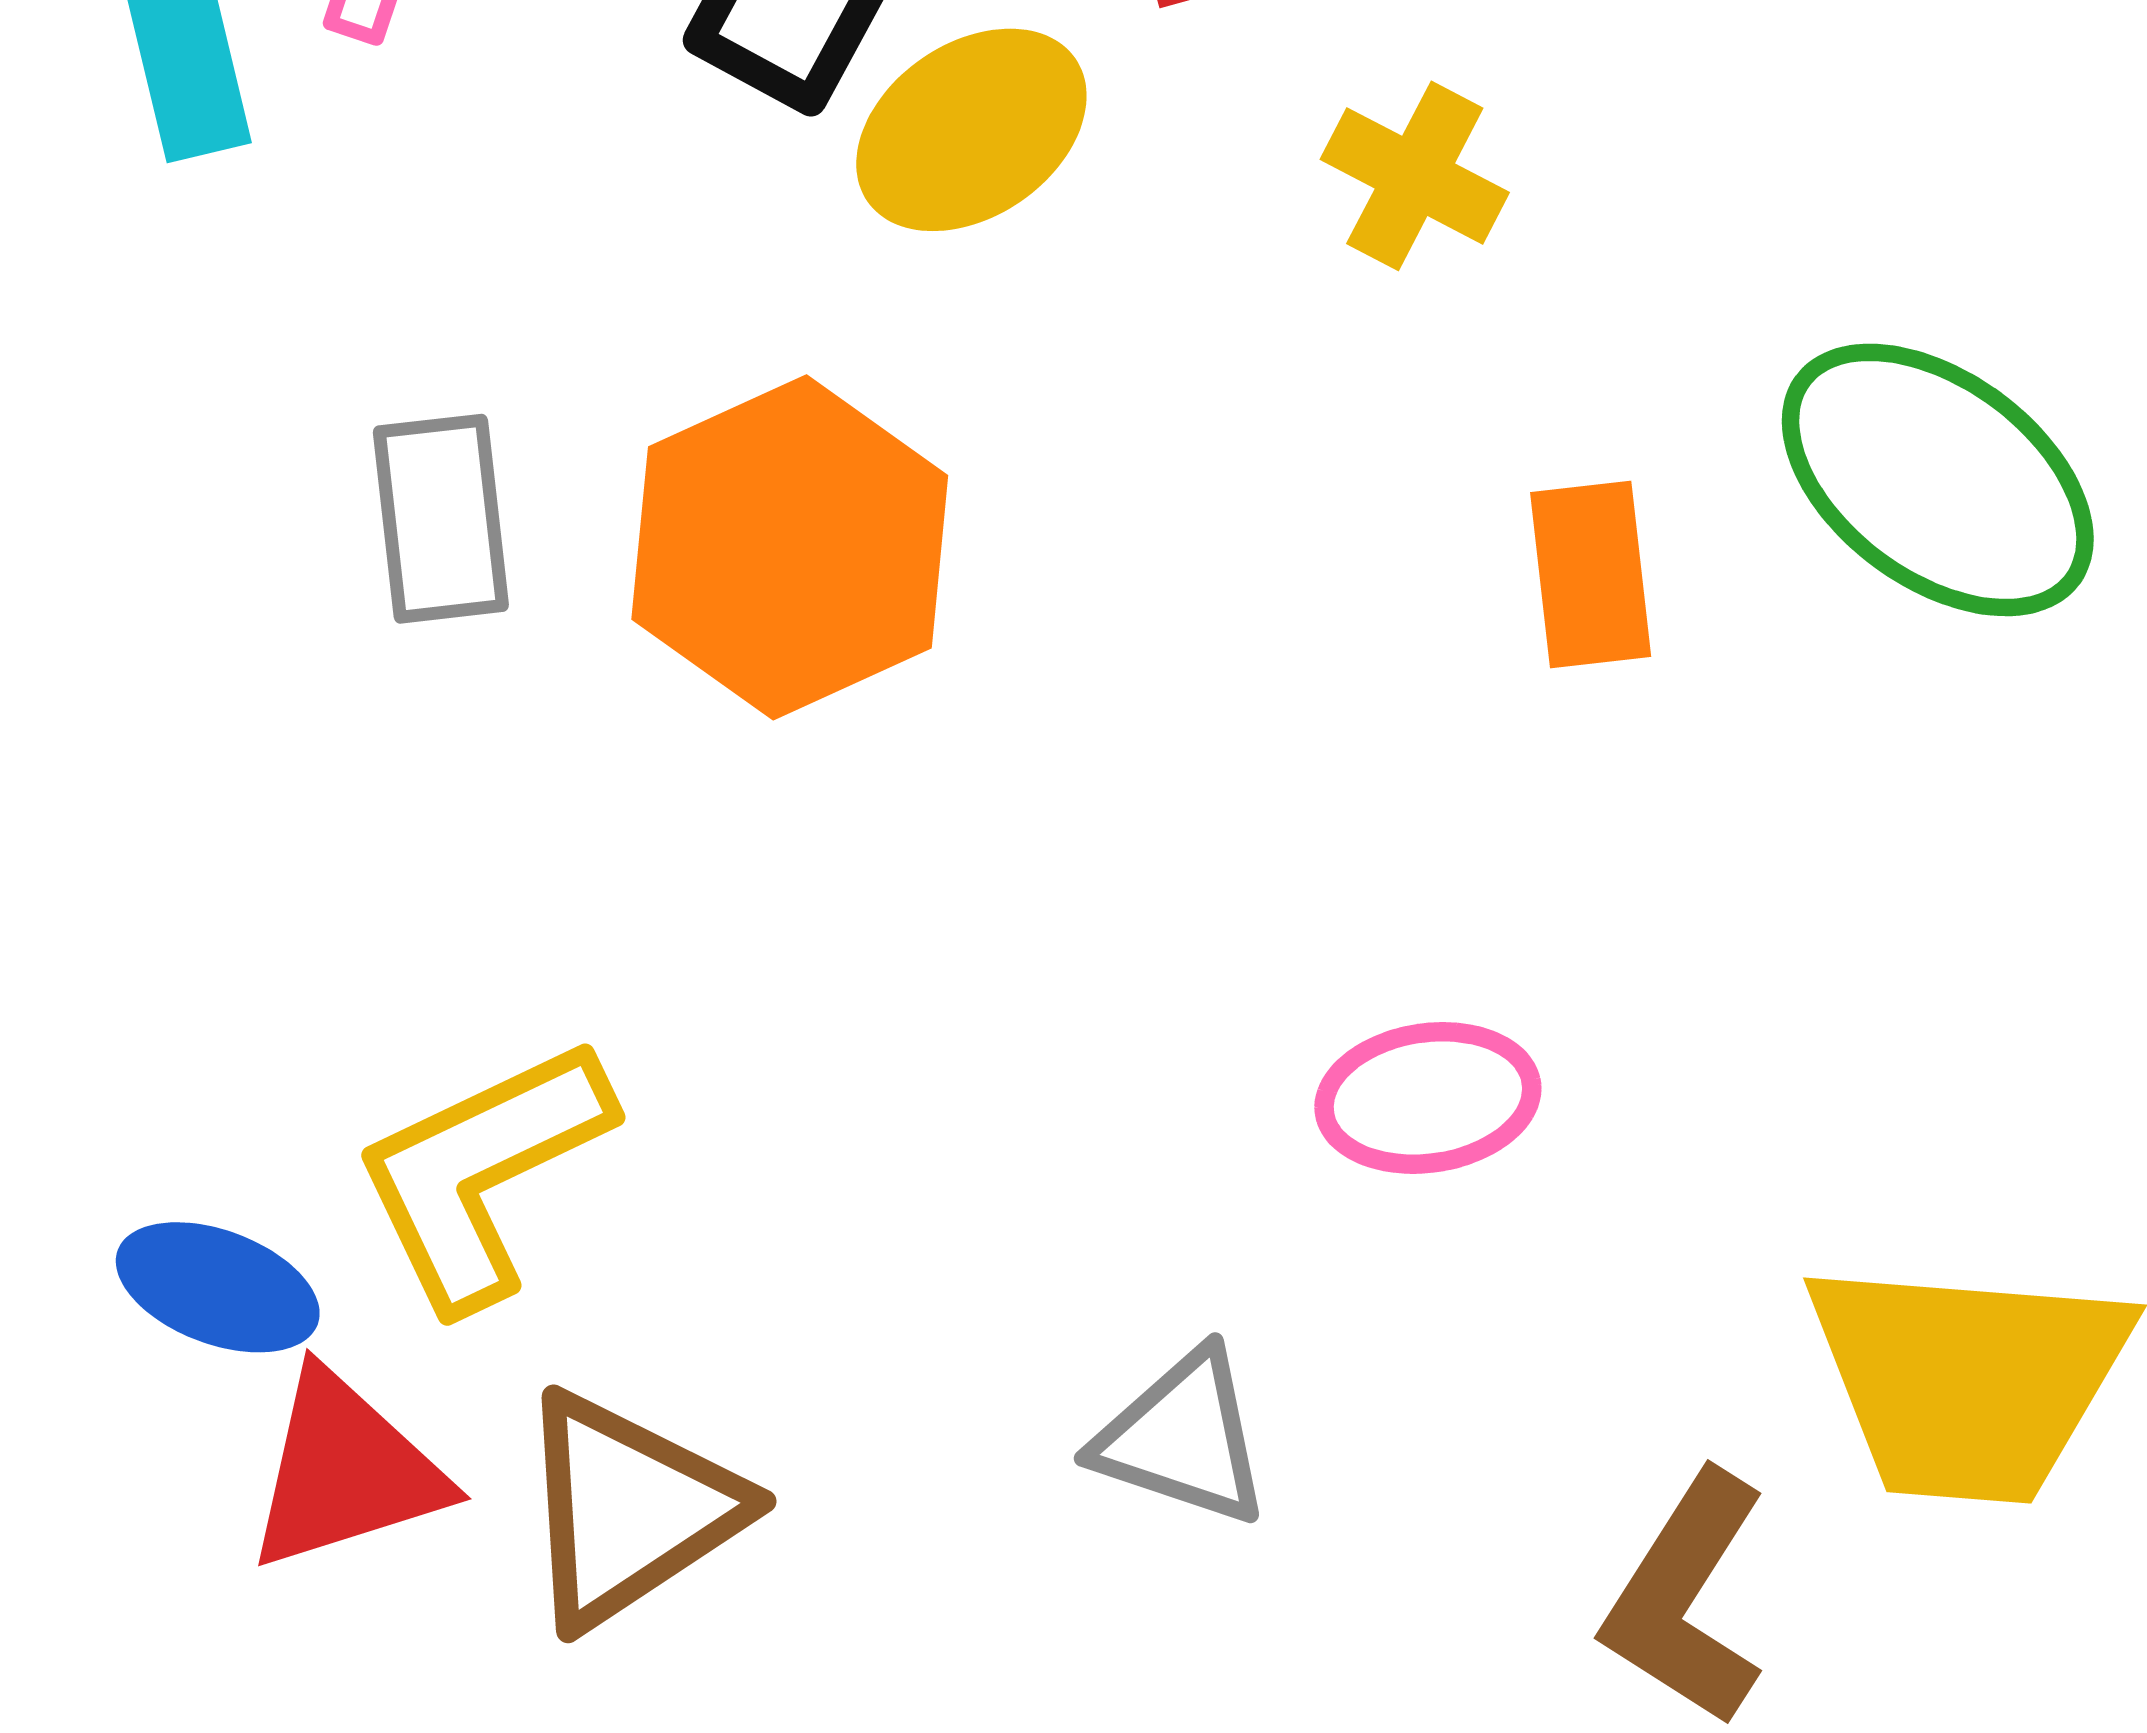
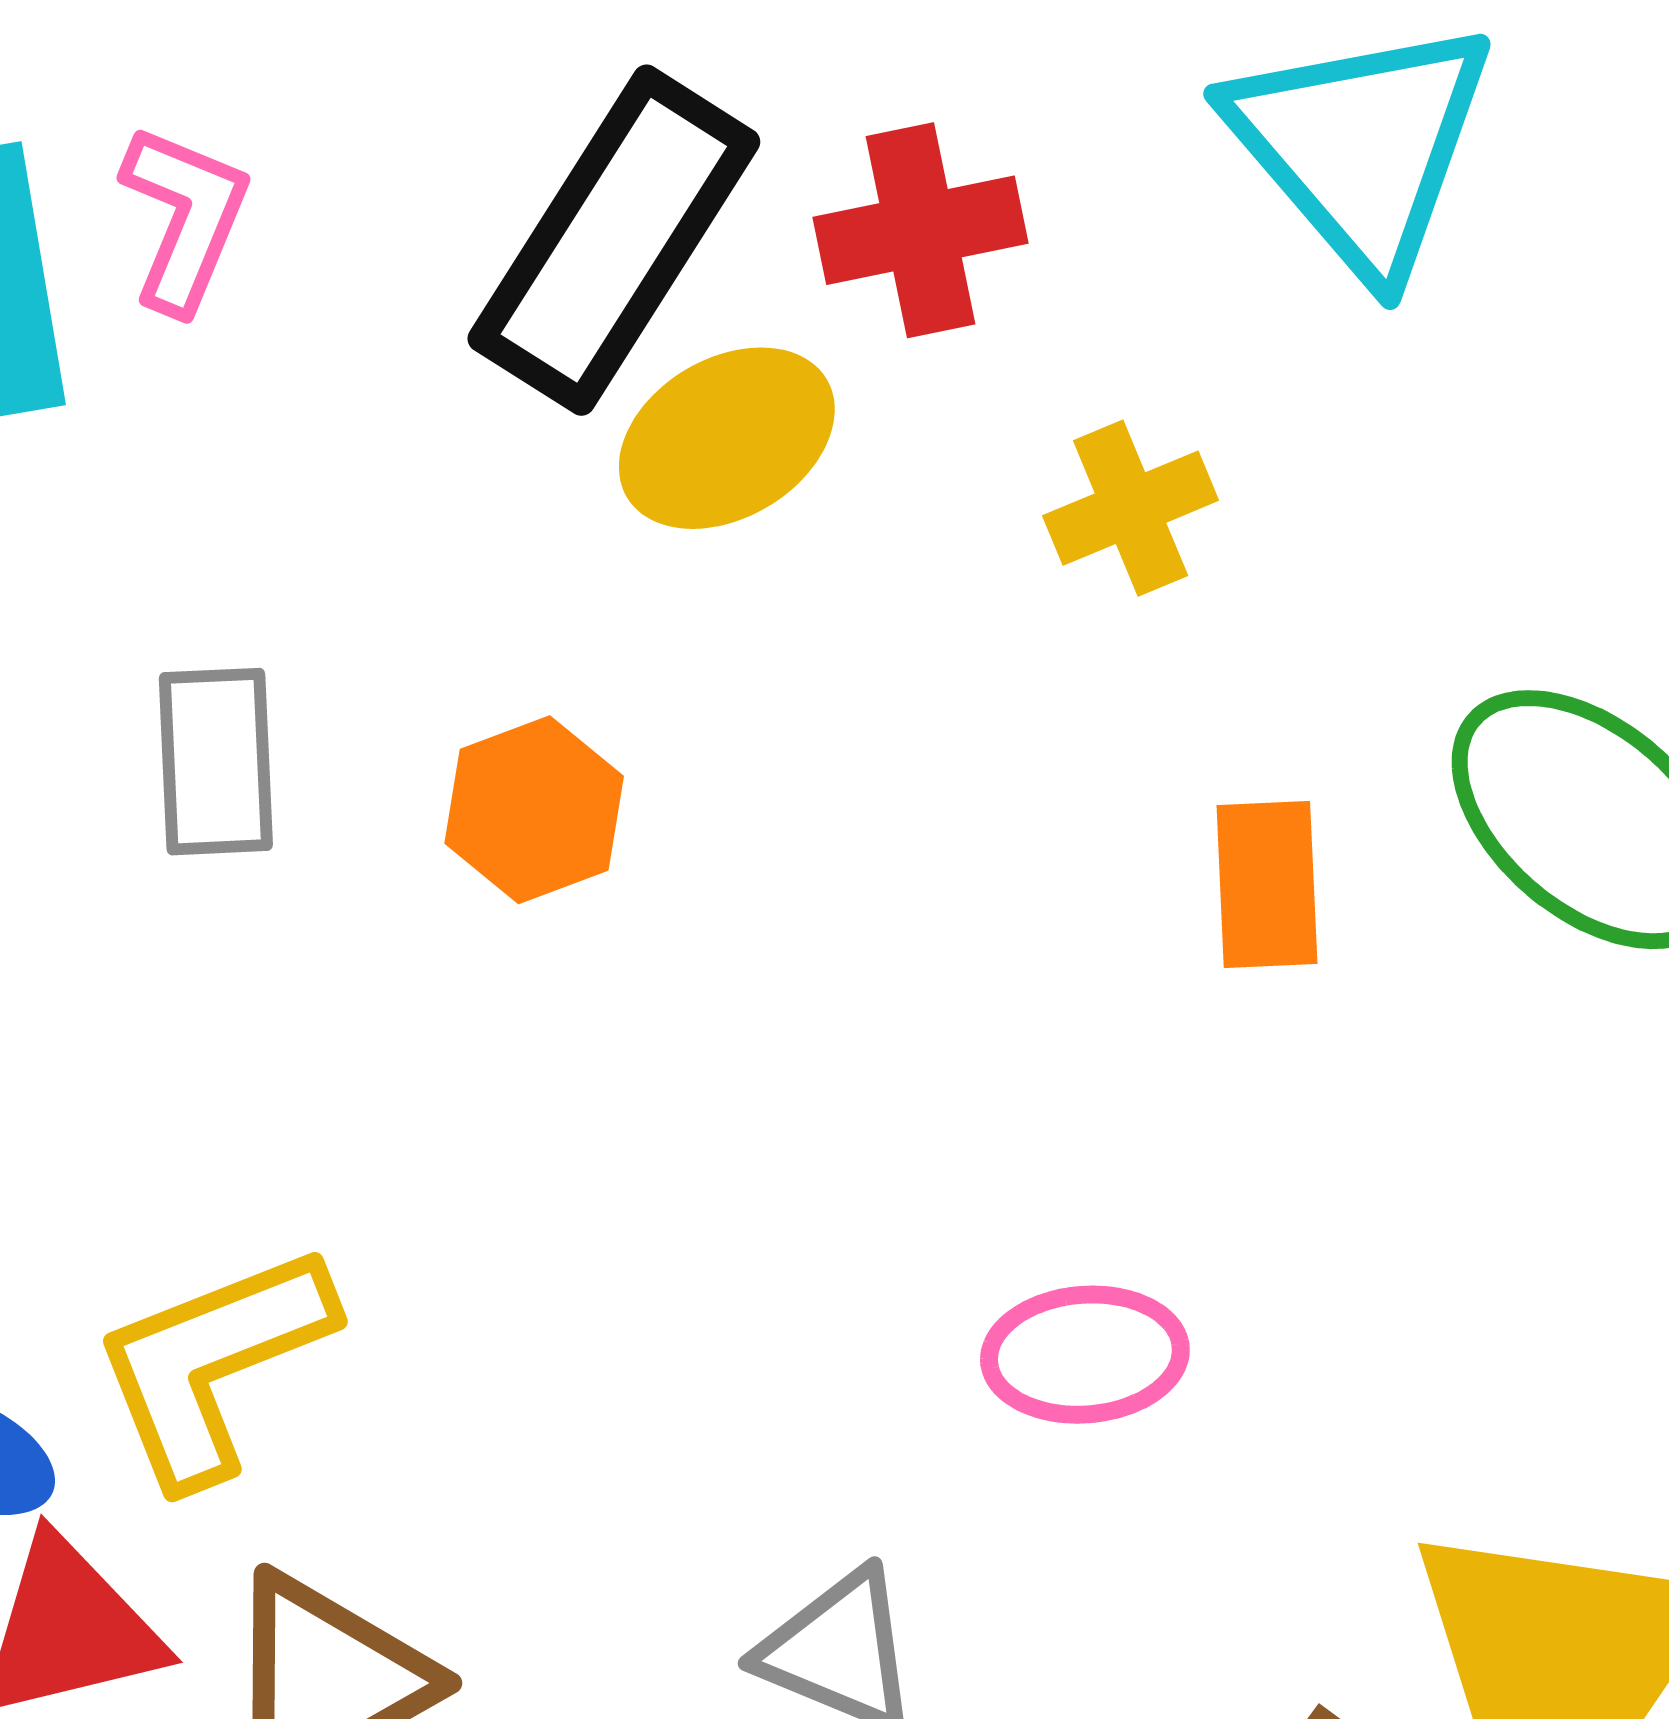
yellow cross: (1415, 176) -> (1131, 508), turned 36
orange hexagon: (790, 547) -> (534, 810), size x0.6

